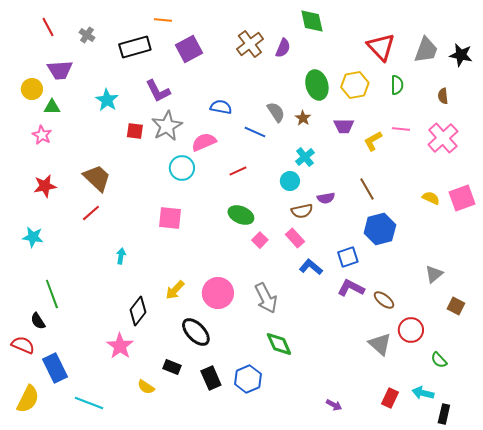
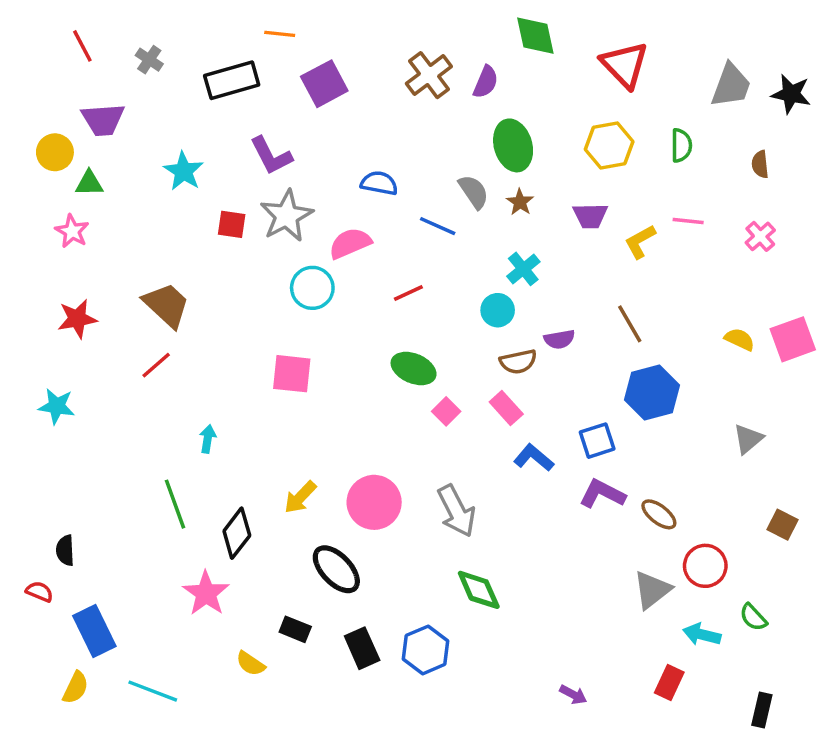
red triangle: (381, 47) -> (625, 65), moved
green ellipse: (317, 85) -> (513, 145), moved
pink cross: (443, 138) -> (760, 236), size x0.6
gray triangle: (434, 274) -> (748, 439), moved
green line: (52, 294) -> (175, 504), moved
black semicircle: (38, 321) -> (65, 550), turned 30
gray triangle: (380, 344) -> (652, 590), turned 40
red semicircle: (23, 345) -> (39, 592), size x0.7
cyan arrow: (423, 393) -> (702, 634), moved
yellow semicircle: (28, 399) -> (76, 688), moved, size x0.7

